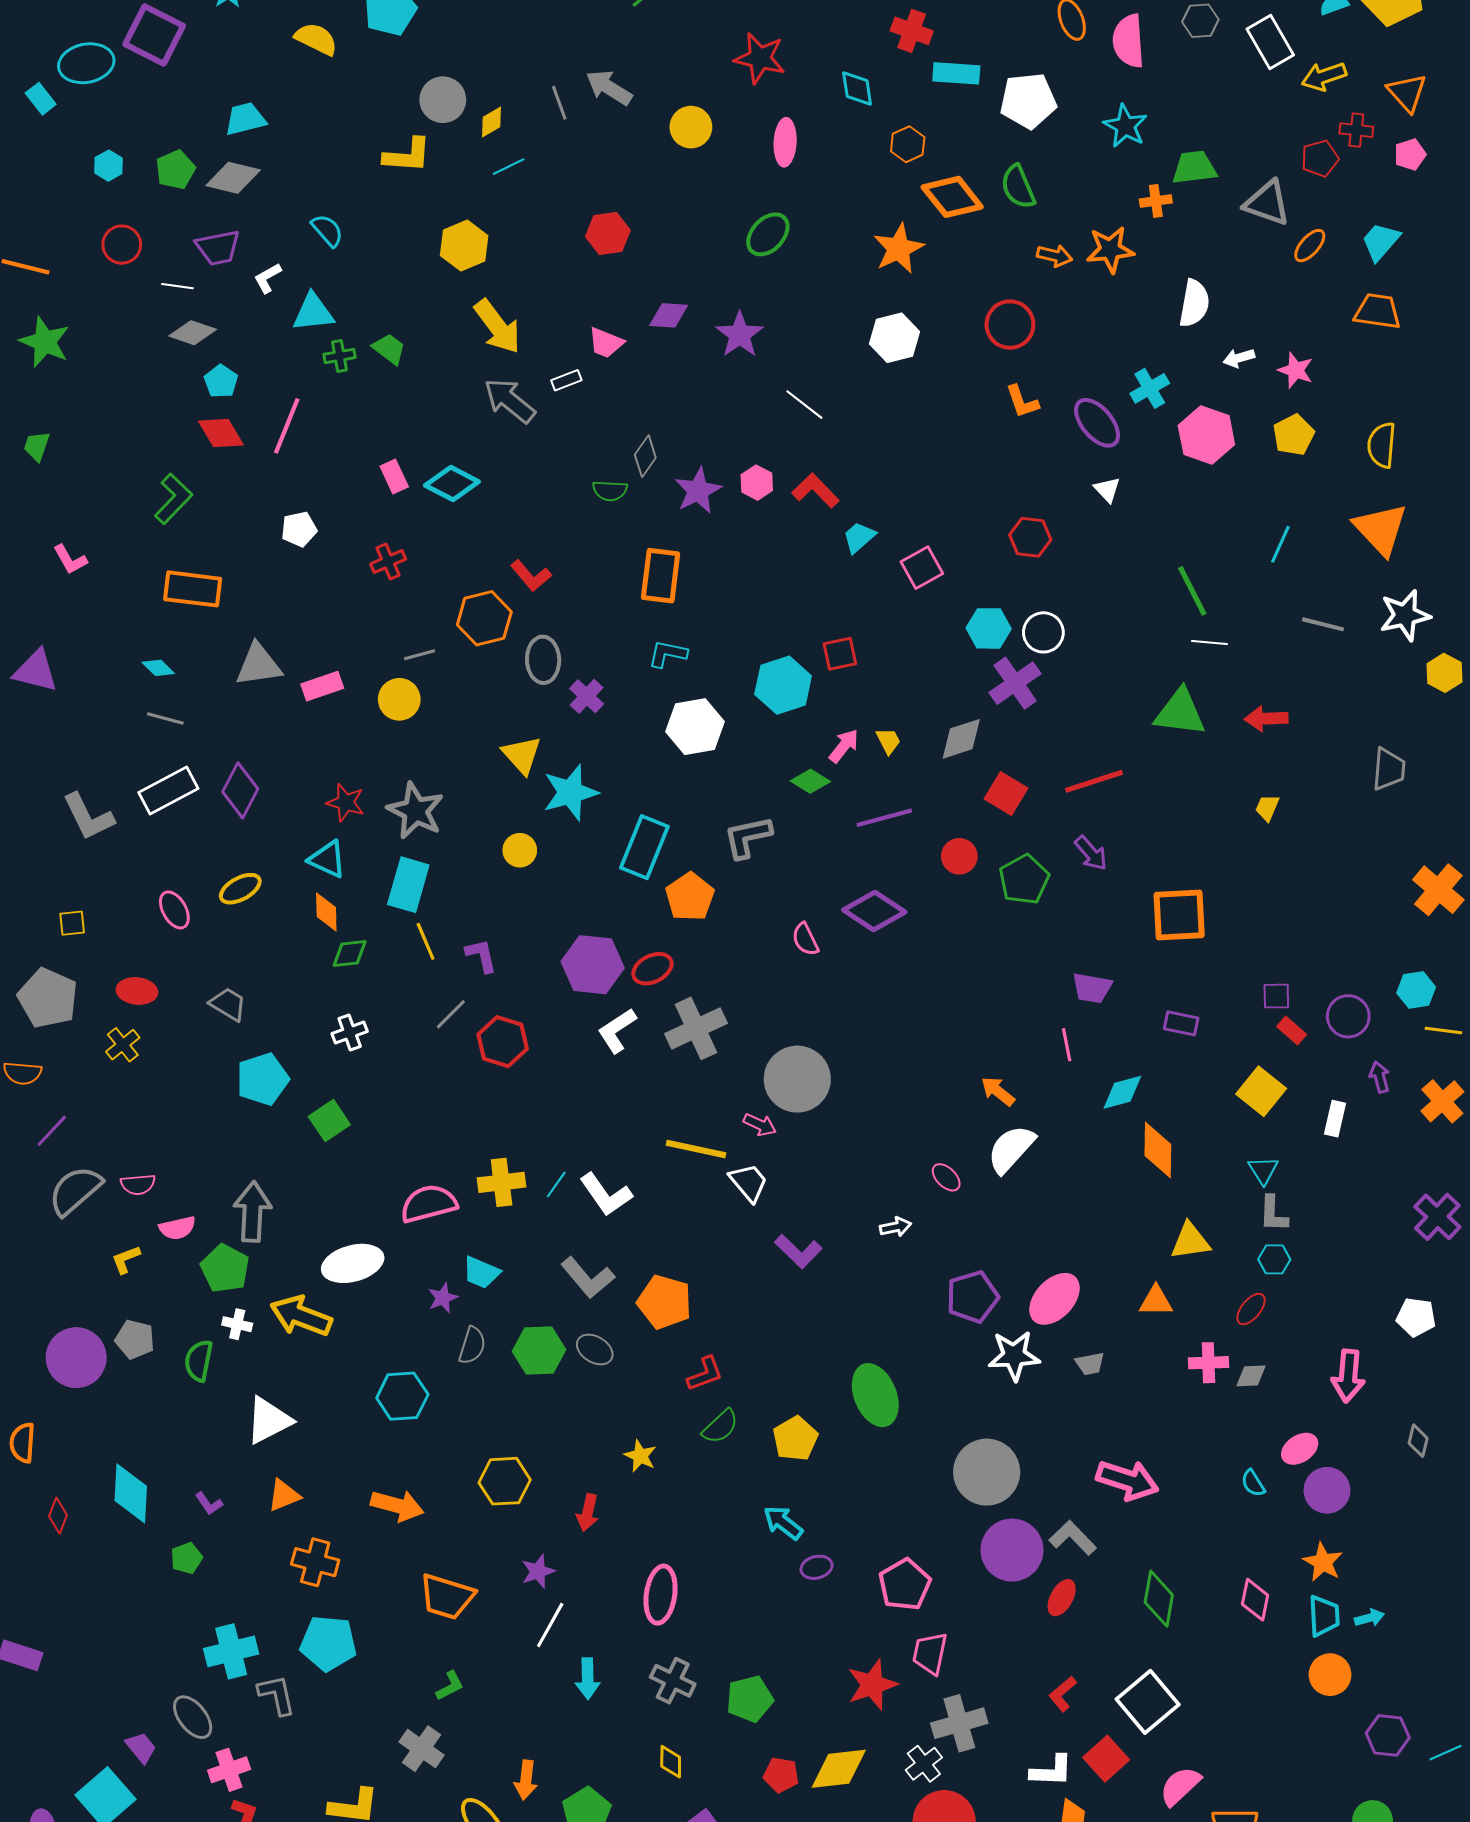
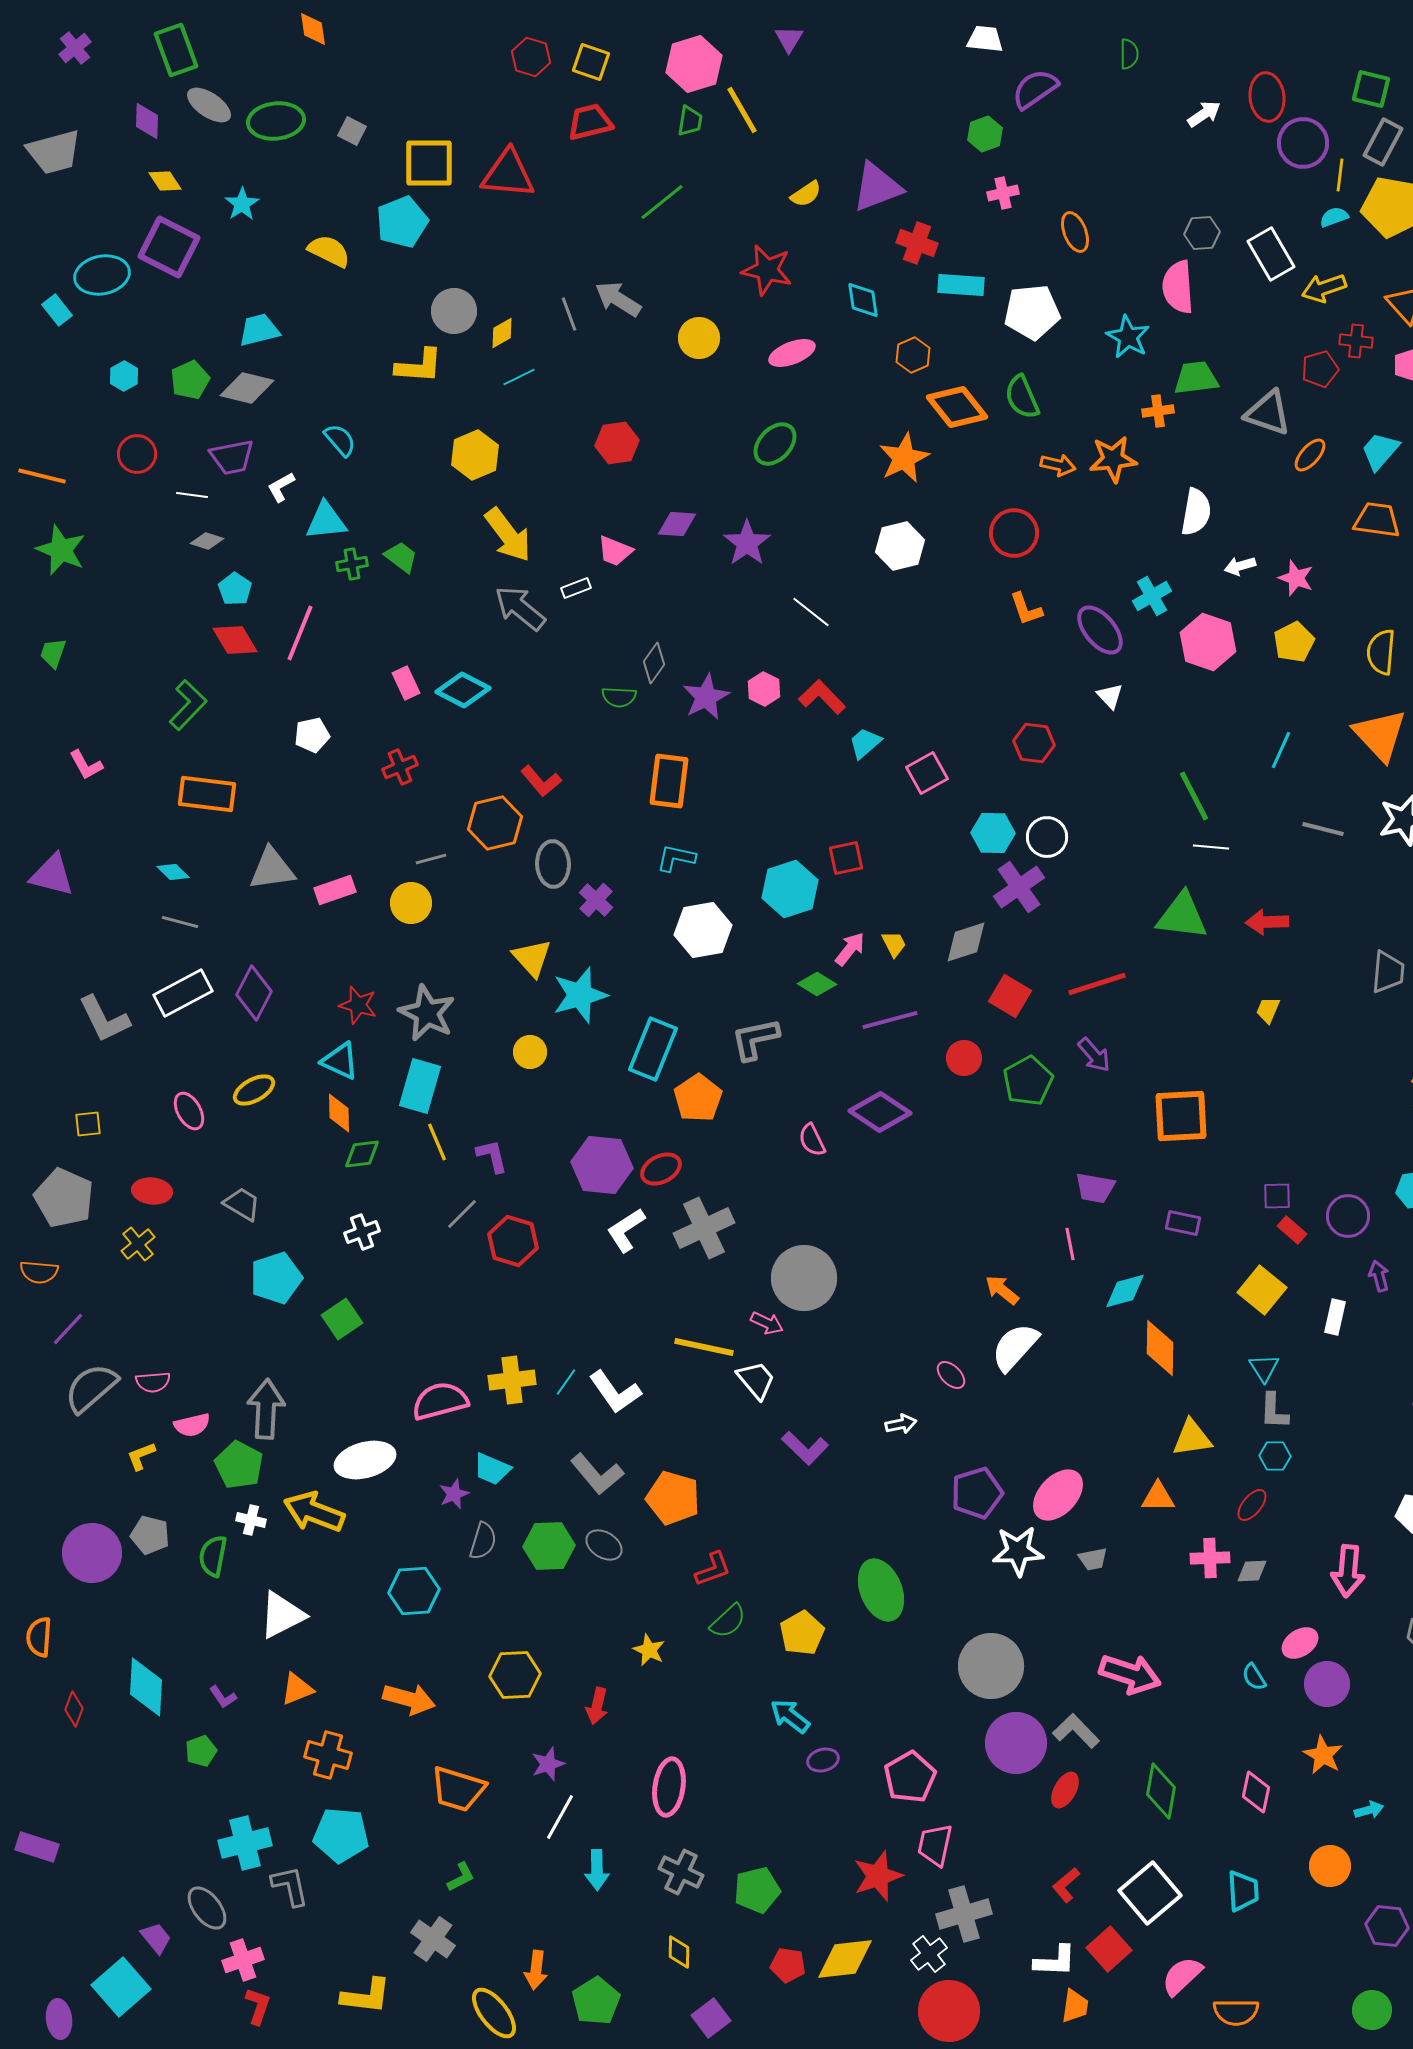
pink semicircle: (1128, 41) -> (1178, 287), moved
pink ellipse: (785, 142) -> (792, 353), turned 66
gray diamond: (193, 333) -> (207, 541), size x0.7
cyan trapezoid: (1324, 1616) -> (1243, 1891), moved

